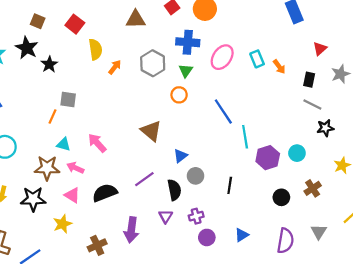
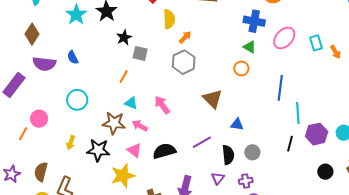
gray hexagon: (153, 63) -> (184, 62), moved
black star: (49, 64) -> (124, 37), moved
green triangle: (186, 71) -> (250, 47), turned -40
gray square: (68, 100) -> (140, 53), moved
blue line: (223, 112) -> (280, 88), turned 35
blue triangle: (181, 156) -> (237, 124), turned 40
gray circle: (196, 176) -> (252, 152), moved
black line: (230, 185) -> (290, 144), moved
yellow star: (62, 224) -> (123, 176), size x1.4

